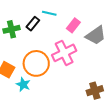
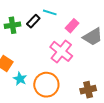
pink cross: (64, 53) -> (61, 51), turned -30
orange circle: (36, 63) -> (46, 85), moved

